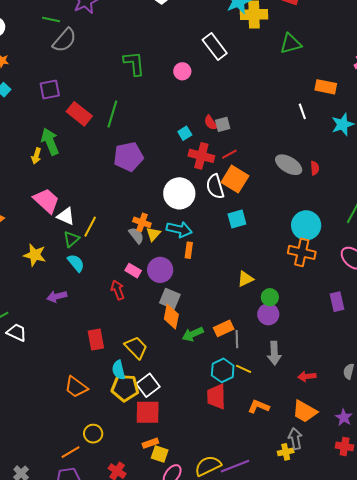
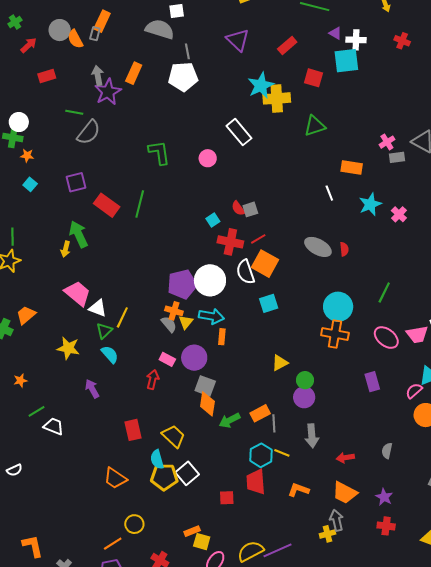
purple pentagon: (128, 157) -> (182, 284), moved
red arrow: (118, 290) -> (153, 380), turned 36
purple arrow: (57, 296) -> (92, 389), turned 78
red square: (148, 412) -> (227, 498), moved, size x0.6

